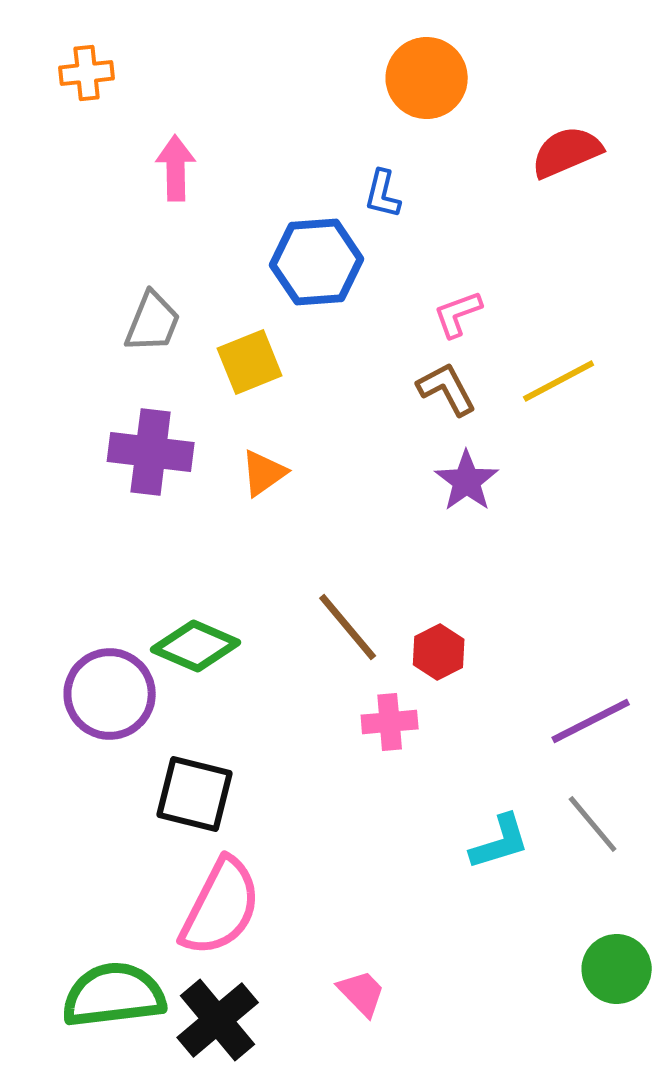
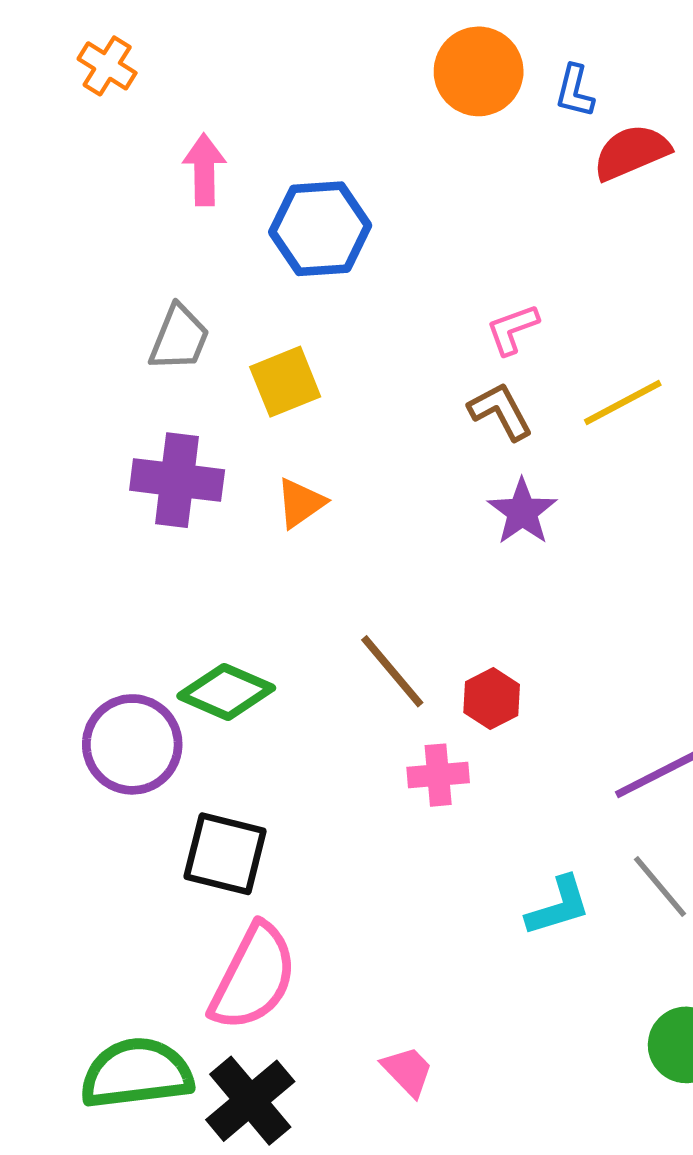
orange cross: (87, 73) -> (107, 66), turned 38
blue L-shape: (383, 194) -> (575, 91), moved
blue hexagon: (317, 262) -> (320, 229), moved

